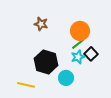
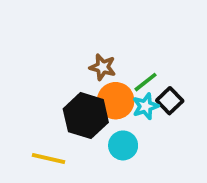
brown star: (41, 24) -> (103, 67), moved
orange circle: (80, 31) -> (116, 101), moved

